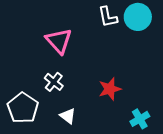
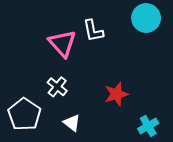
white L-shape: (108, 17) -> (93, 31), moved

